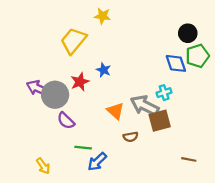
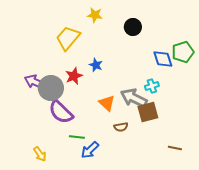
black circle: (188, 33) -> (133, 27), moved
purple semicircle: (66, 121) -> (61, 112), size x1.5

